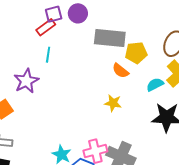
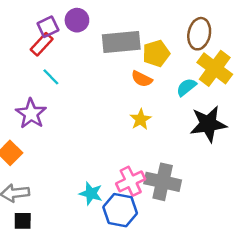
cyan line: (48, 55) -> (51, 77), turned -42
yellow star: (113, 103) -> (141, 119), turned -30

